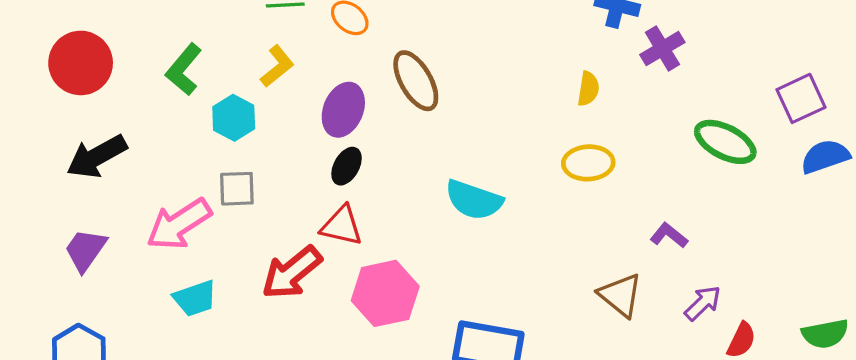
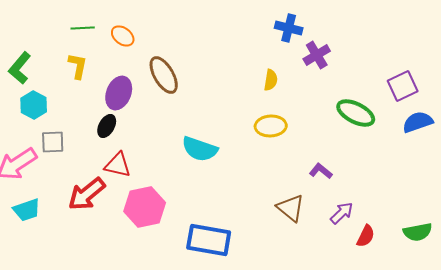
yellow L-shape: (277, 66) -> (78, 66), turned -40
cyan hexagon: (234, 118) -> (34, 105), moved
black ellipse: (347, 166) -> (107, 126), moved

